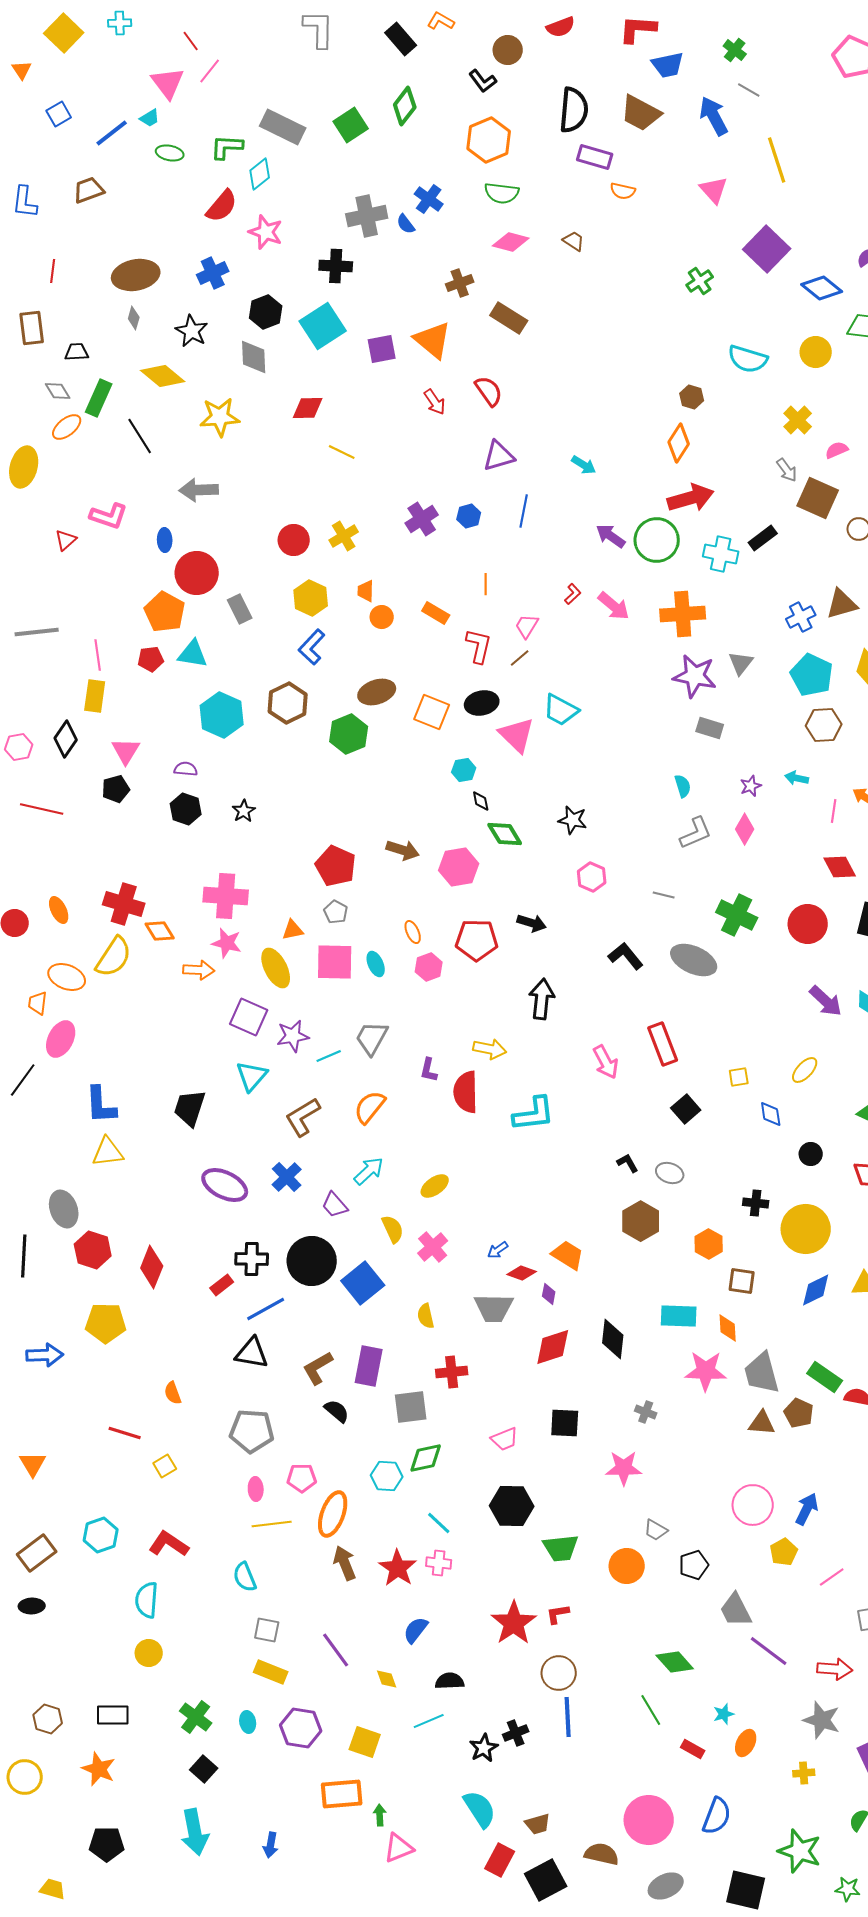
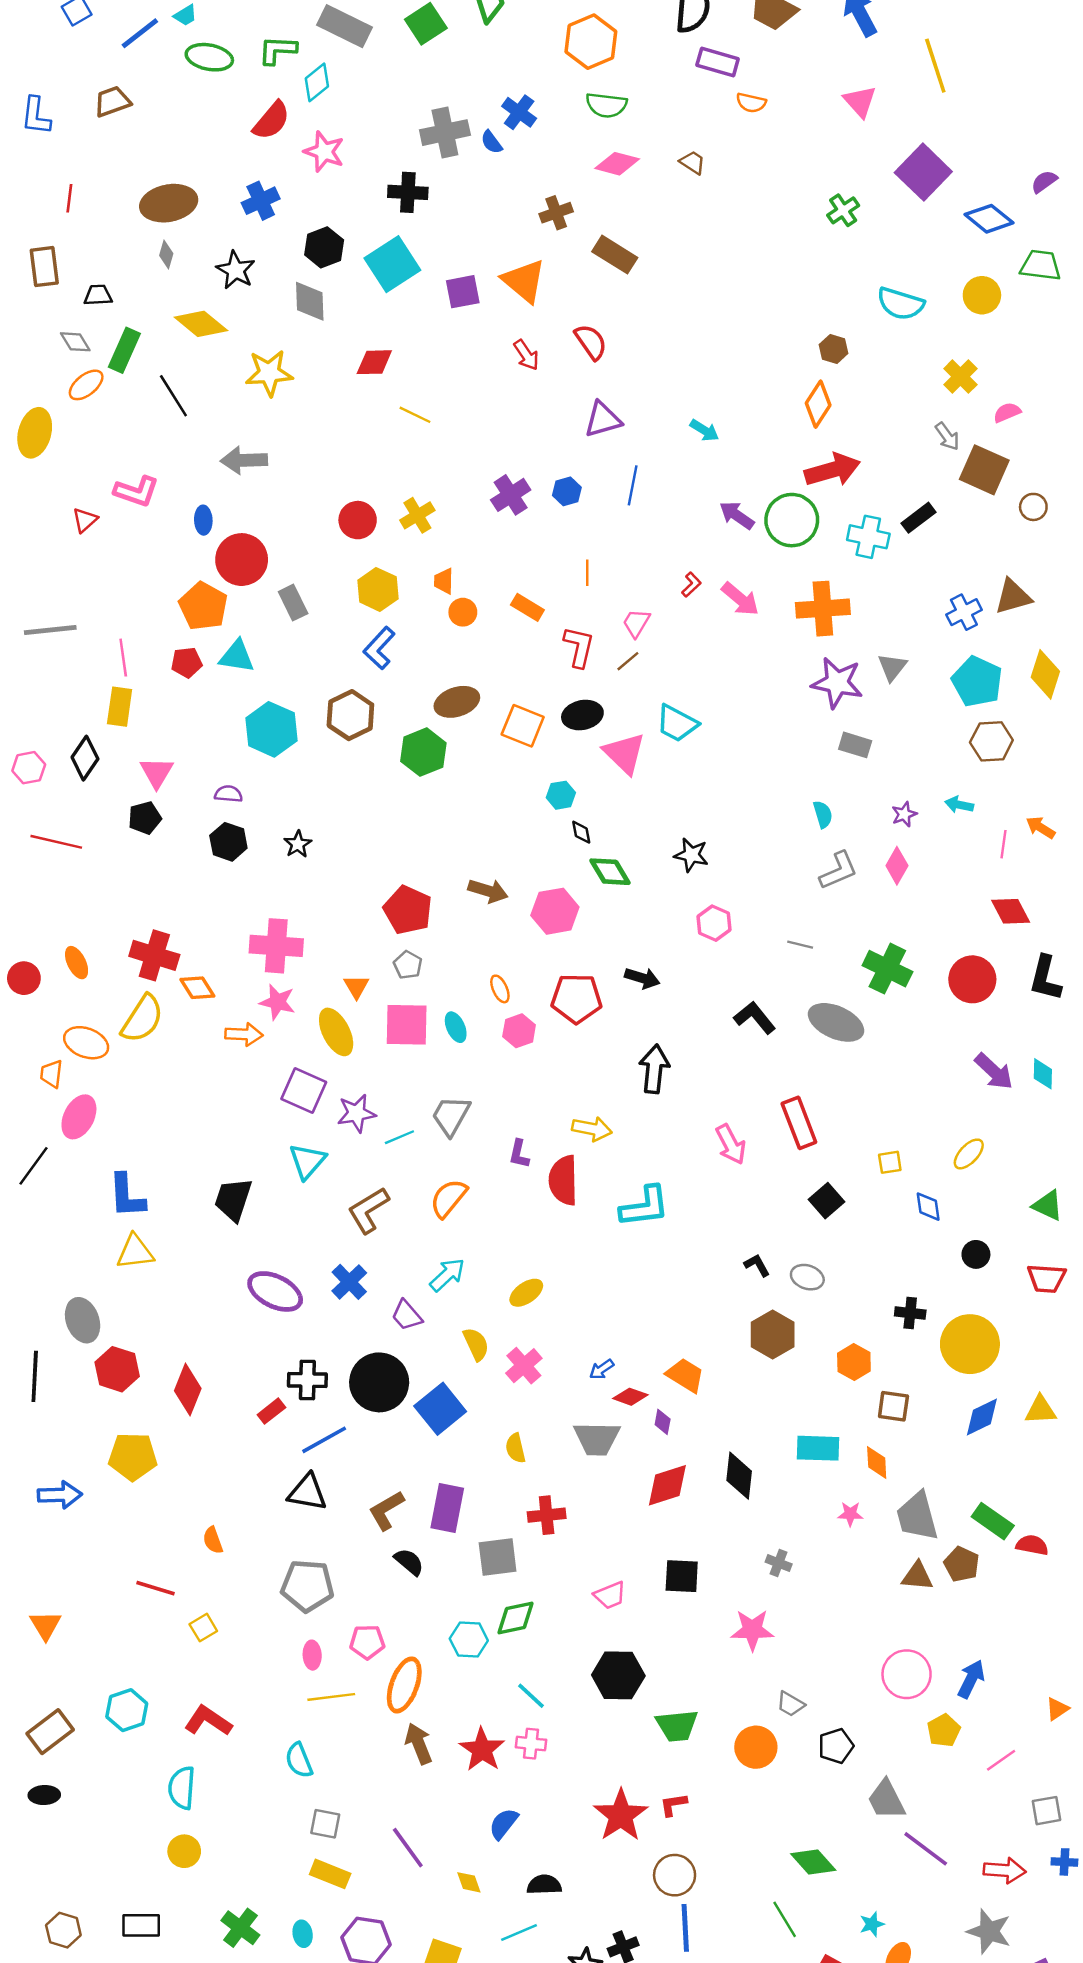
green ellipse: (170, 153) -> (209, 57), size x1.4
orange triangle: (293, 930) -> (356, 987), turned -50
pink star: (706, 1371) -> (850, 1514), size x0.5

